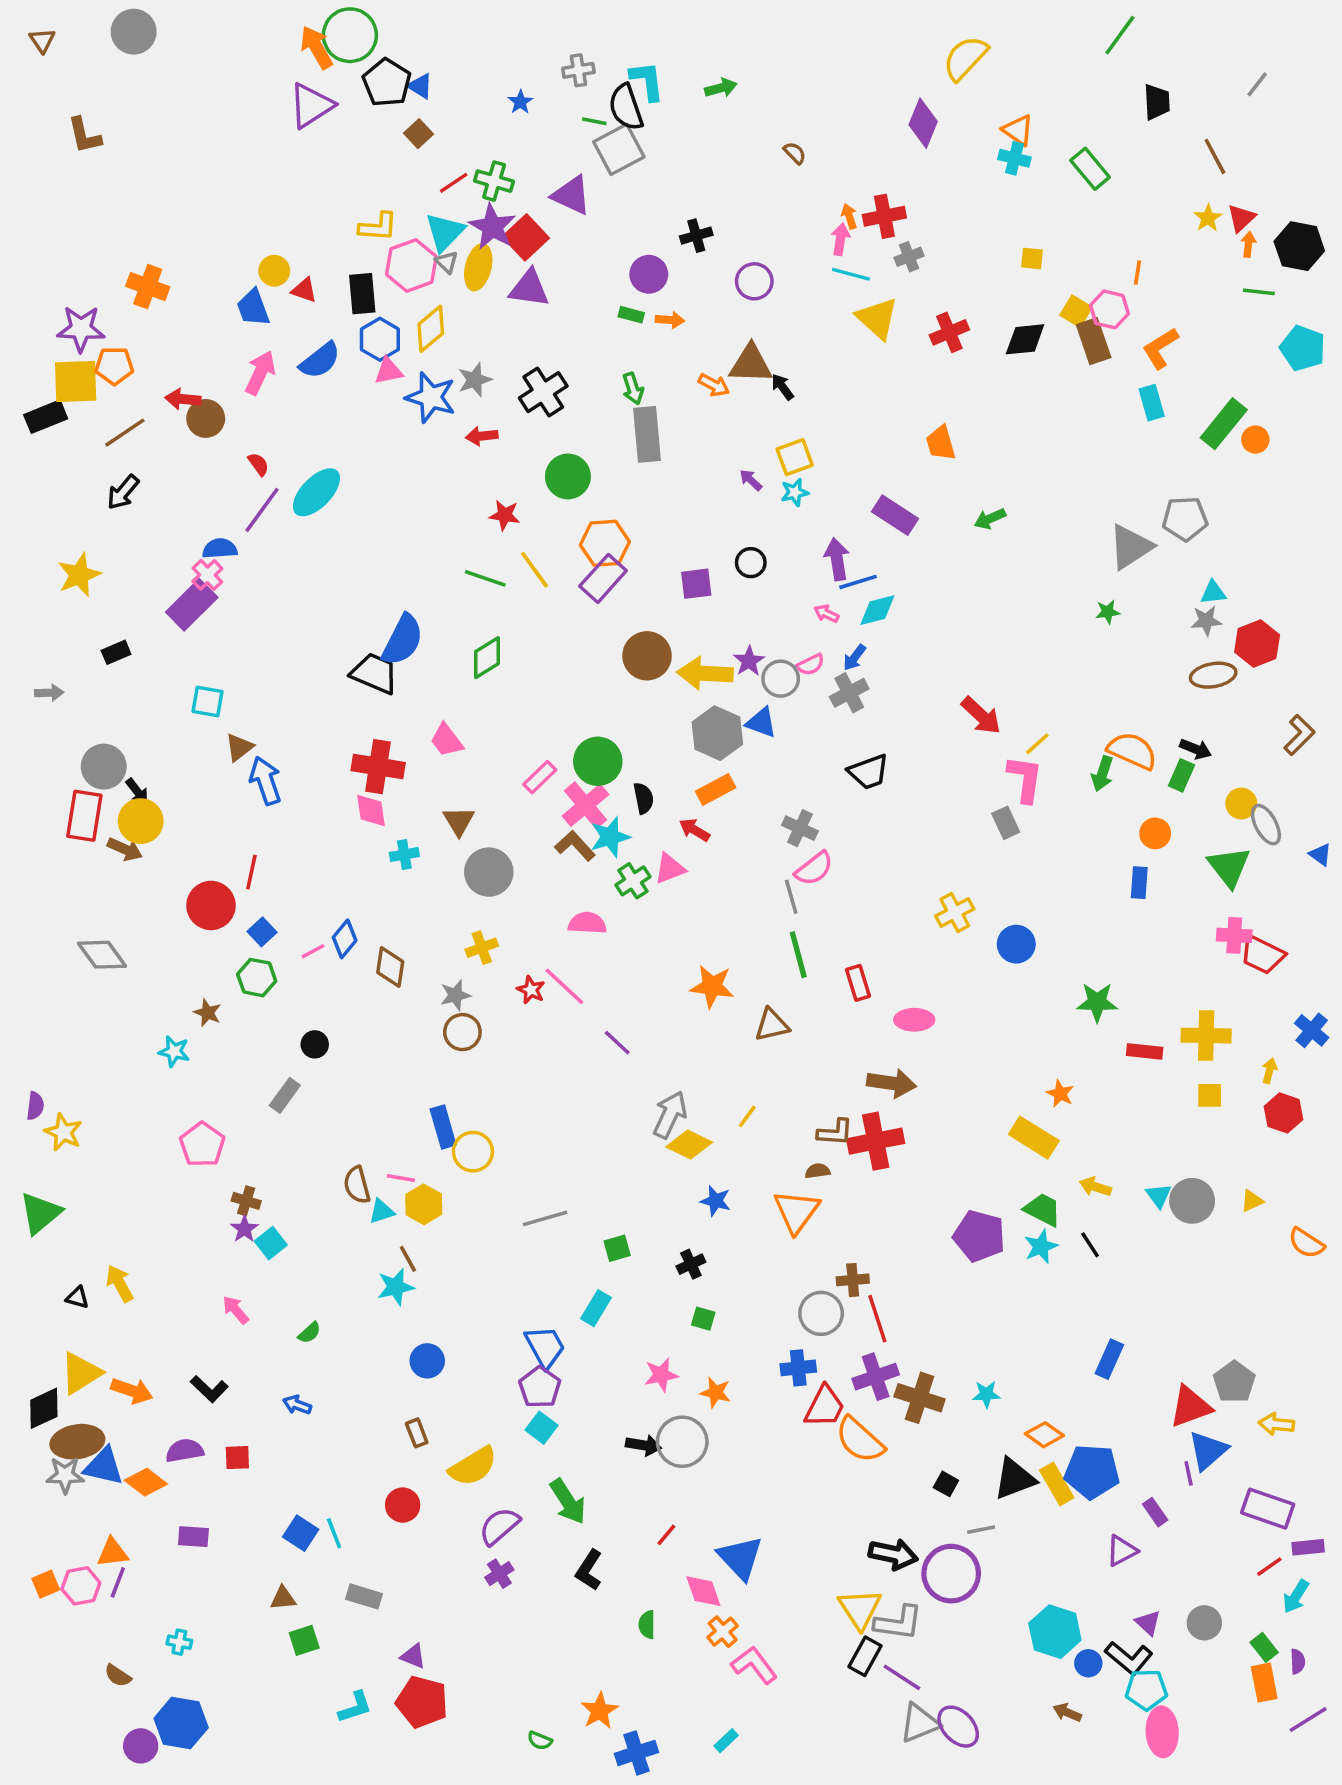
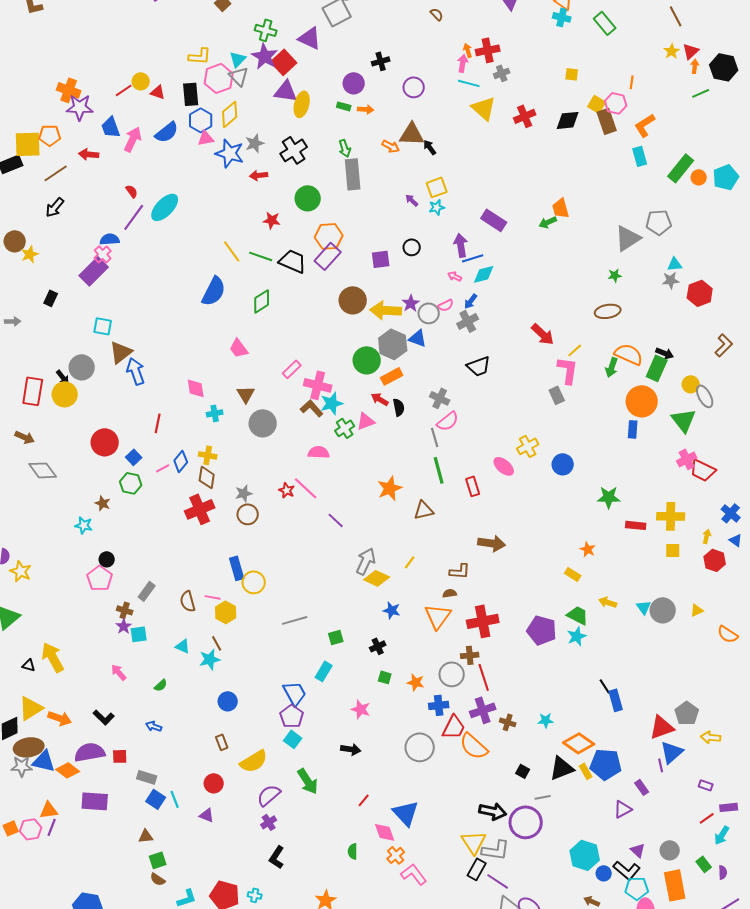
red line: (454, 183) -> (124, 90), moved
cyan triangle: (445, 232) -> (238, 59), size x0.7
gray triangle: (447, 262) -> (239, 76), size x1.5
yellow ellipse: (478, 267) -> (302, 104), moved
green line: (1259, 292) -> (701, 93), turned -30
blue trapezoid: (253, 308) -> (111, 127), moved
purple star: (81, 329) -> (80, 107), moved
cyan pentagon: (1303, 348) -> (726, 177), moved, turned 30
brown circle: (206, 418) -> (15, 241), moved
orange trapezoid: (941, 443) -> (561, 208), moved
yellow line: (534, 570) -> (232, 251), moved
yellow star: (79, 575) -> (30, 254), size x0.7
black rectangle: (116, 652) -> (51, 298), turned -42
black trapezoid: (374, 673) -> (293, 261), moved
brown ellipse: (1213, 675) -> (608, 311), moved
brown triangle: (239, 747) -> (121, 352), size x1.4
green circle: (598, 761) -> (367, 360), moved
gray circle: (104, 767) -> (82, 367), moved
red cross: (378, 767) -> (200, 509), moved, turned -32
green rectangle: (1182, 775) -> (657, 368), size x1.4
black semicircle: (644, 798) -> (399, 407), moved
pink cross: (585, 805) -> (318, 385), turned -36
orange circle: (1155, 833) -> (642, 401), size x1.8
brown arrow: (125, 849) -> (25, 437), moved
blue triangle: (1320, 854) -> (736, 540), moved
red line: (251, 872) -> (158, 423), moved
pink cross: (1234, 935) -> (687, 459), turned -30
yellow cross: (482, 948) -> (208, 455), moved, turned 30
orange star: (712, 986) -> (390, 488), turned -30
pink ellipse: (914, 1020) -> (504, 466), moved, turned 40
black circle: (315, 1044) -> (107, 559), moved
gray rectangle: (285, 1095) -> (147, 591), moved
yellow rectangle: (1034, 1138) -> (573, 574), size x0.6
red cross: (876, 1141) -> (483, 621), moved
cyan triangle: (382, 1211) -> (183, 646), moved, turned 42
cyan square: (271, 1243) -> (139, 634), turned 30
black line: (1090, 1245) -> (605, 686), moved
yellow arrow: (120, 1283) -> (53, 657), size x1.4
blue rectangle: (1109, 1359) -> (616, 700), turned -40
pink star: (661, 1375) -> (361, 709), turned 30
orange star: (716, 1392) -> (416, 682), moved
brown cross: (920, 1398) -> (508, 722), size x0.6
orange diamond: (1044, 1435) -> (579, 743), size x1.4
gray circle: (682, 1442) -> (420, 747), moved
purple semicircle: (185, 1451) -> (90, 752), size x1.4
yellow rectangle: (1057, 1484) -> (586, 771), size x0.7
purple rectangle: (1268, 1509) -> (706, 785), size x0.5
purple rectangle: (193, 1537) -> (95, 801), size x1.5
black L-shape: (589, 1570) -> (277, 857), moved
gray rectangle: (364, 1596) -> (147, 777), moved
cyan cross: (179, 1642) -> (255, 895), moved
purple triangle: (413, 1656) -> (207, 815), moved
brown semicircle: (118, 1676) -> (158, 879), moved
orange rectangle: (1264, 1683) -> (675, 885), moved, size x1.4

